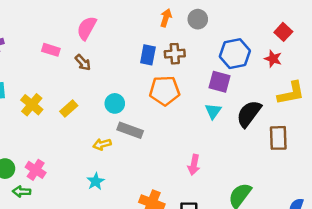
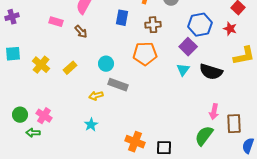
blue rectangle: (148, 55) -> (122, 18), moved
purple square: (219, 82) -> (188, 47), turned 30
black semicircle: (249, 114) -> (211, 72), turned -110
brown rectangle: (278, 138) -> (234, 124), moved
pink arrow: (194, 165) -> (214, 112), moved

